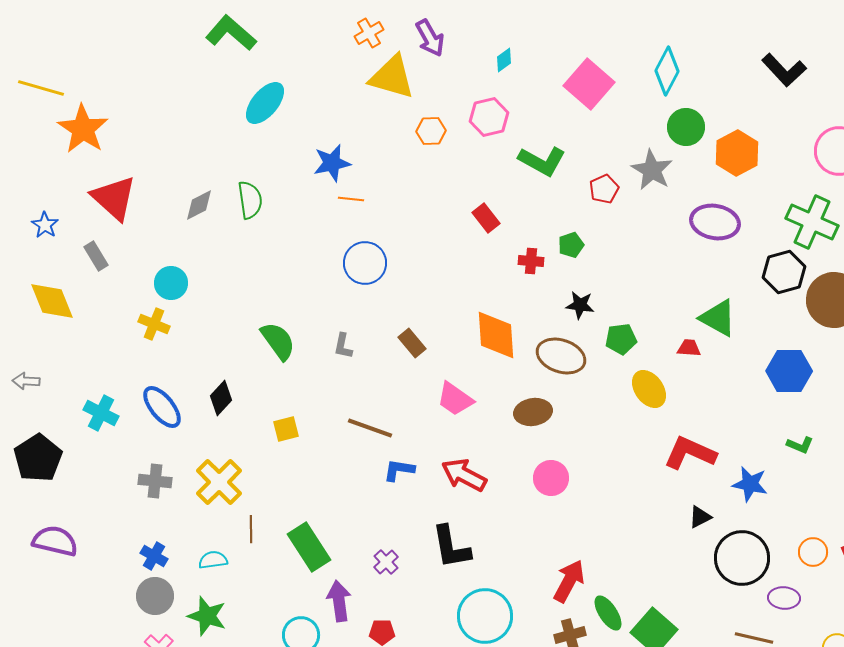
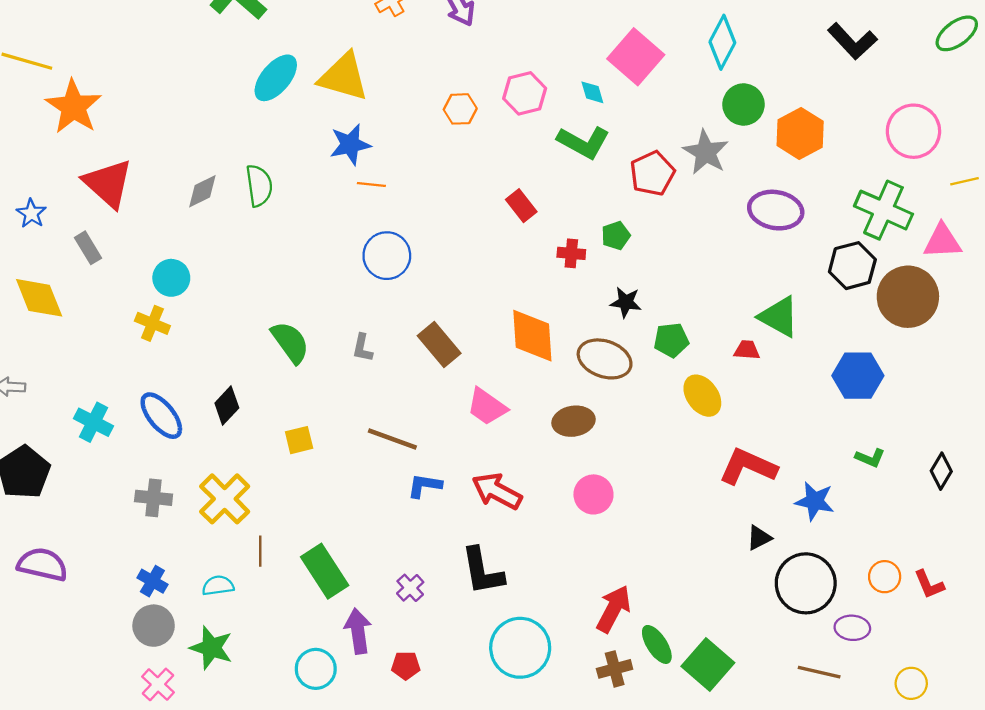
cyan diamond: (504, 60) -> (592, 92), moved, turned -70
yellow triangle: (392, 77) -> (344, 77), moved
red pentagon: (604, 189) -> (652, 173), size x1.4
brown rectangle: (412, 343) -> (439, 344), size x1.4

